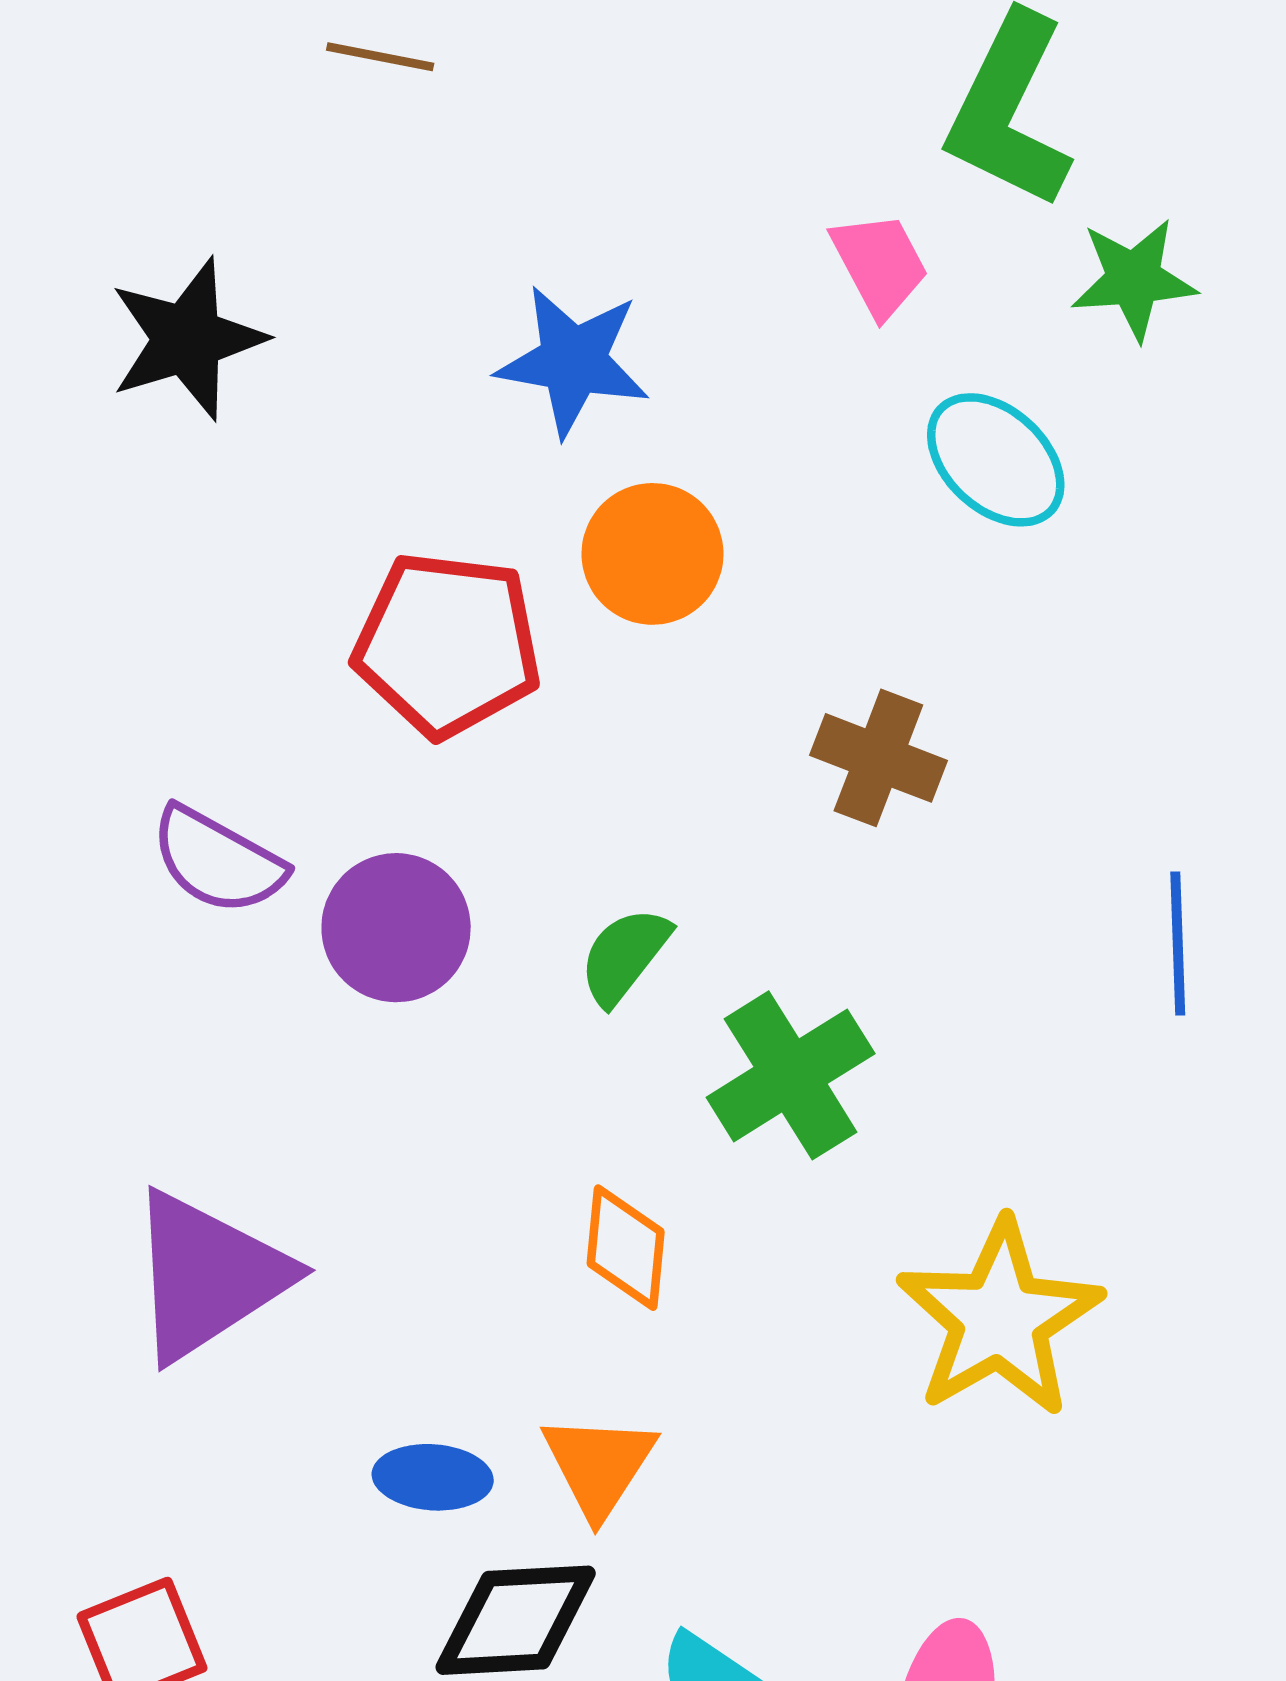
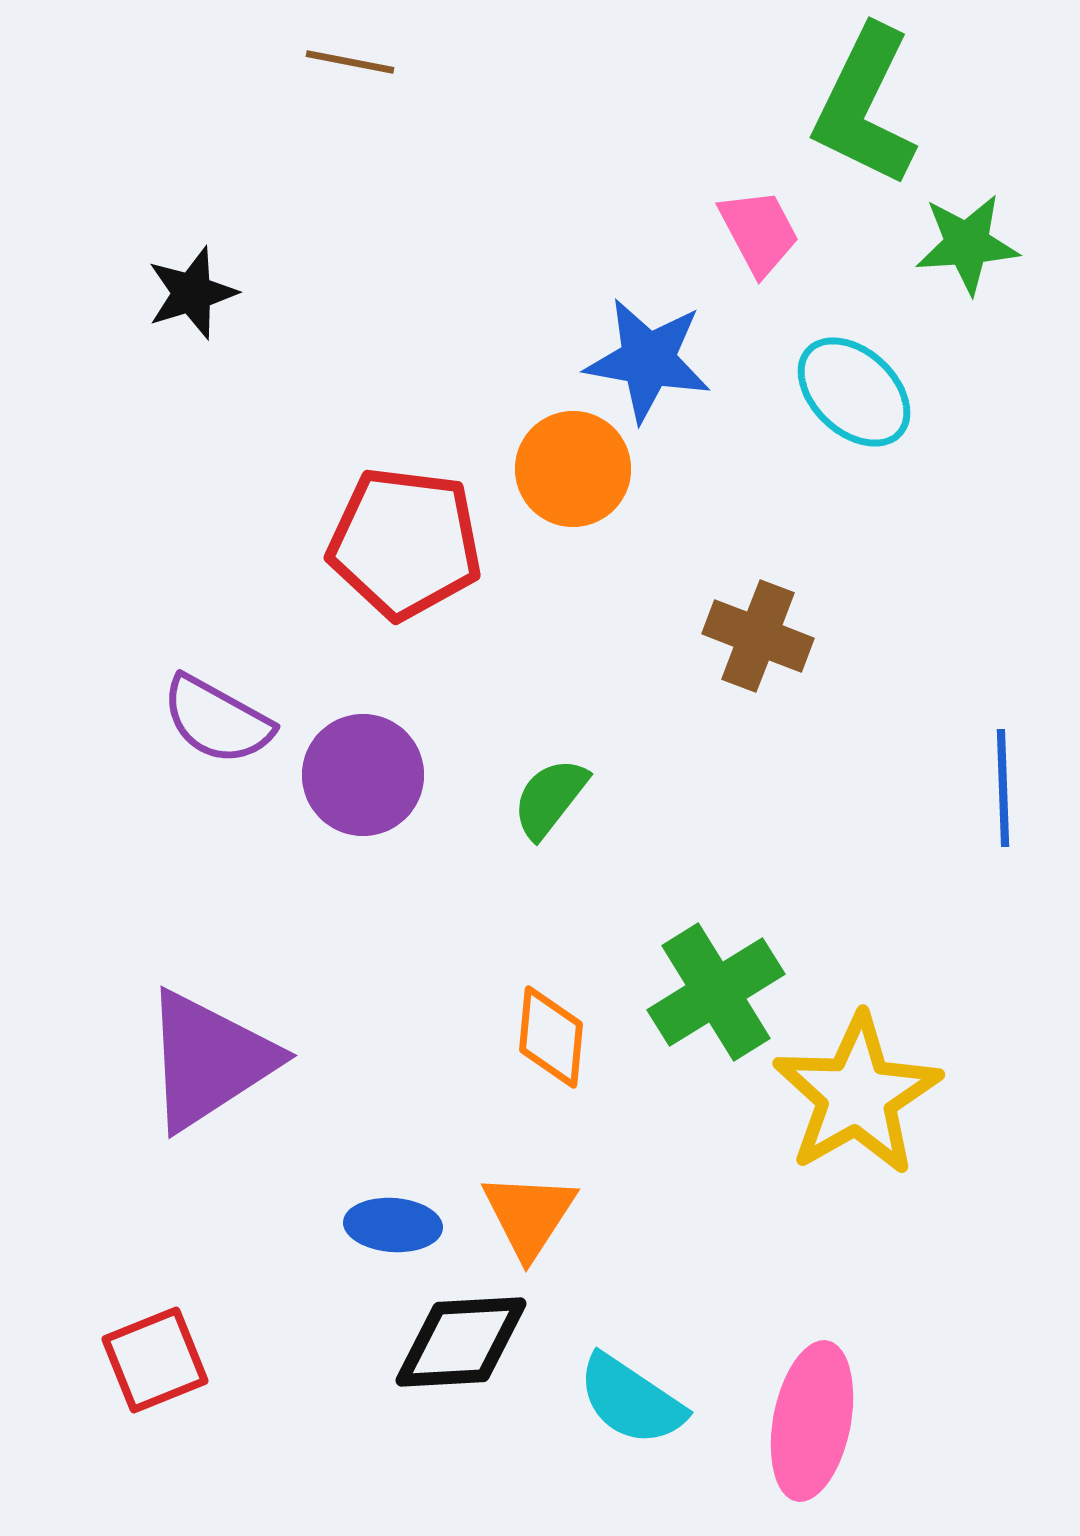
black star: (187, 339) -> (192, 293), size x0.7
blue star: (573, 361) -> (648, 360), moved
green cross: (791, 1075) -> (716, 992), moved

